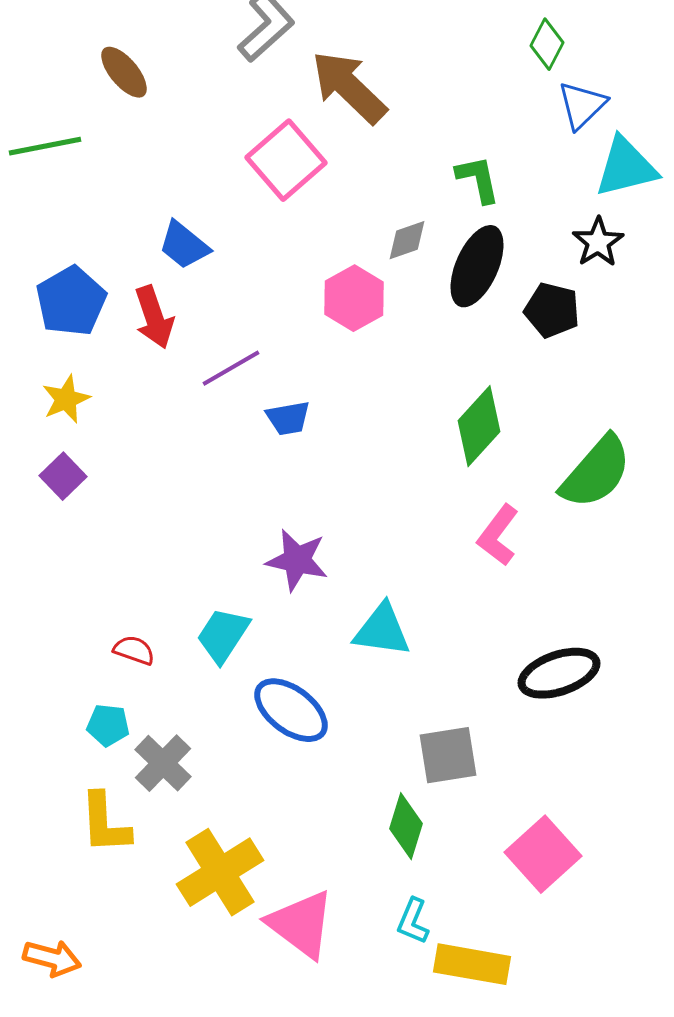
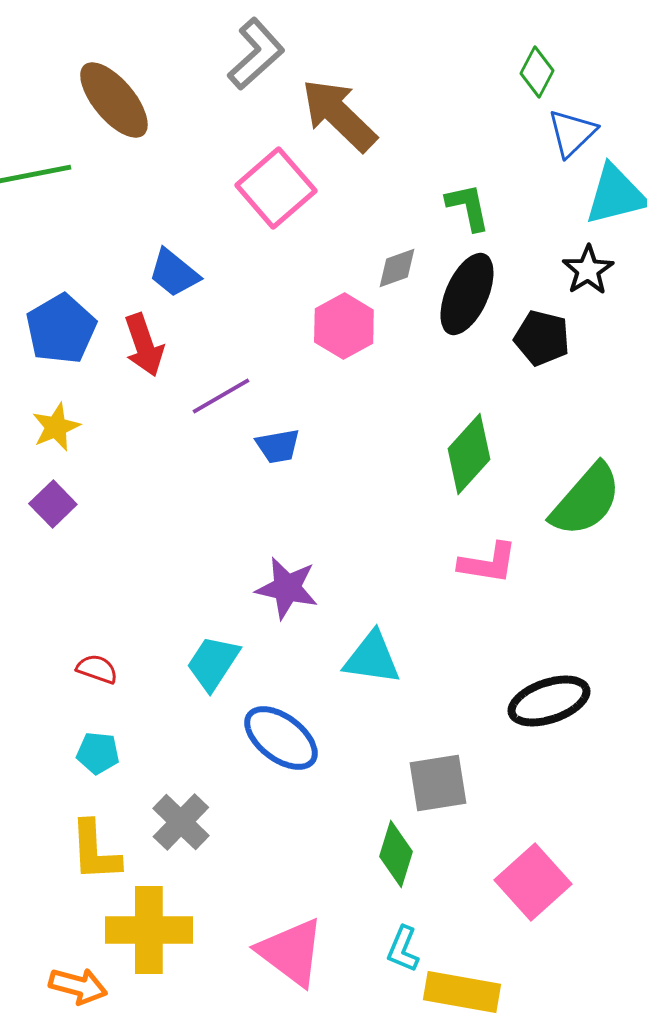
brown ellipse: (124, 72) -> (114, 100), size x1.5
pink L-shape: (498, 535) -> (488, 563), turned -118
red semicircle: (134, 650) -> (97, 669), moved
gray cross: (163, 763) -> (181, 822), moved
yellow cross: (220, 872) -> (149, 930), moved, turned 32
orange arrow: (52, 958) -> (78, 986), moved

